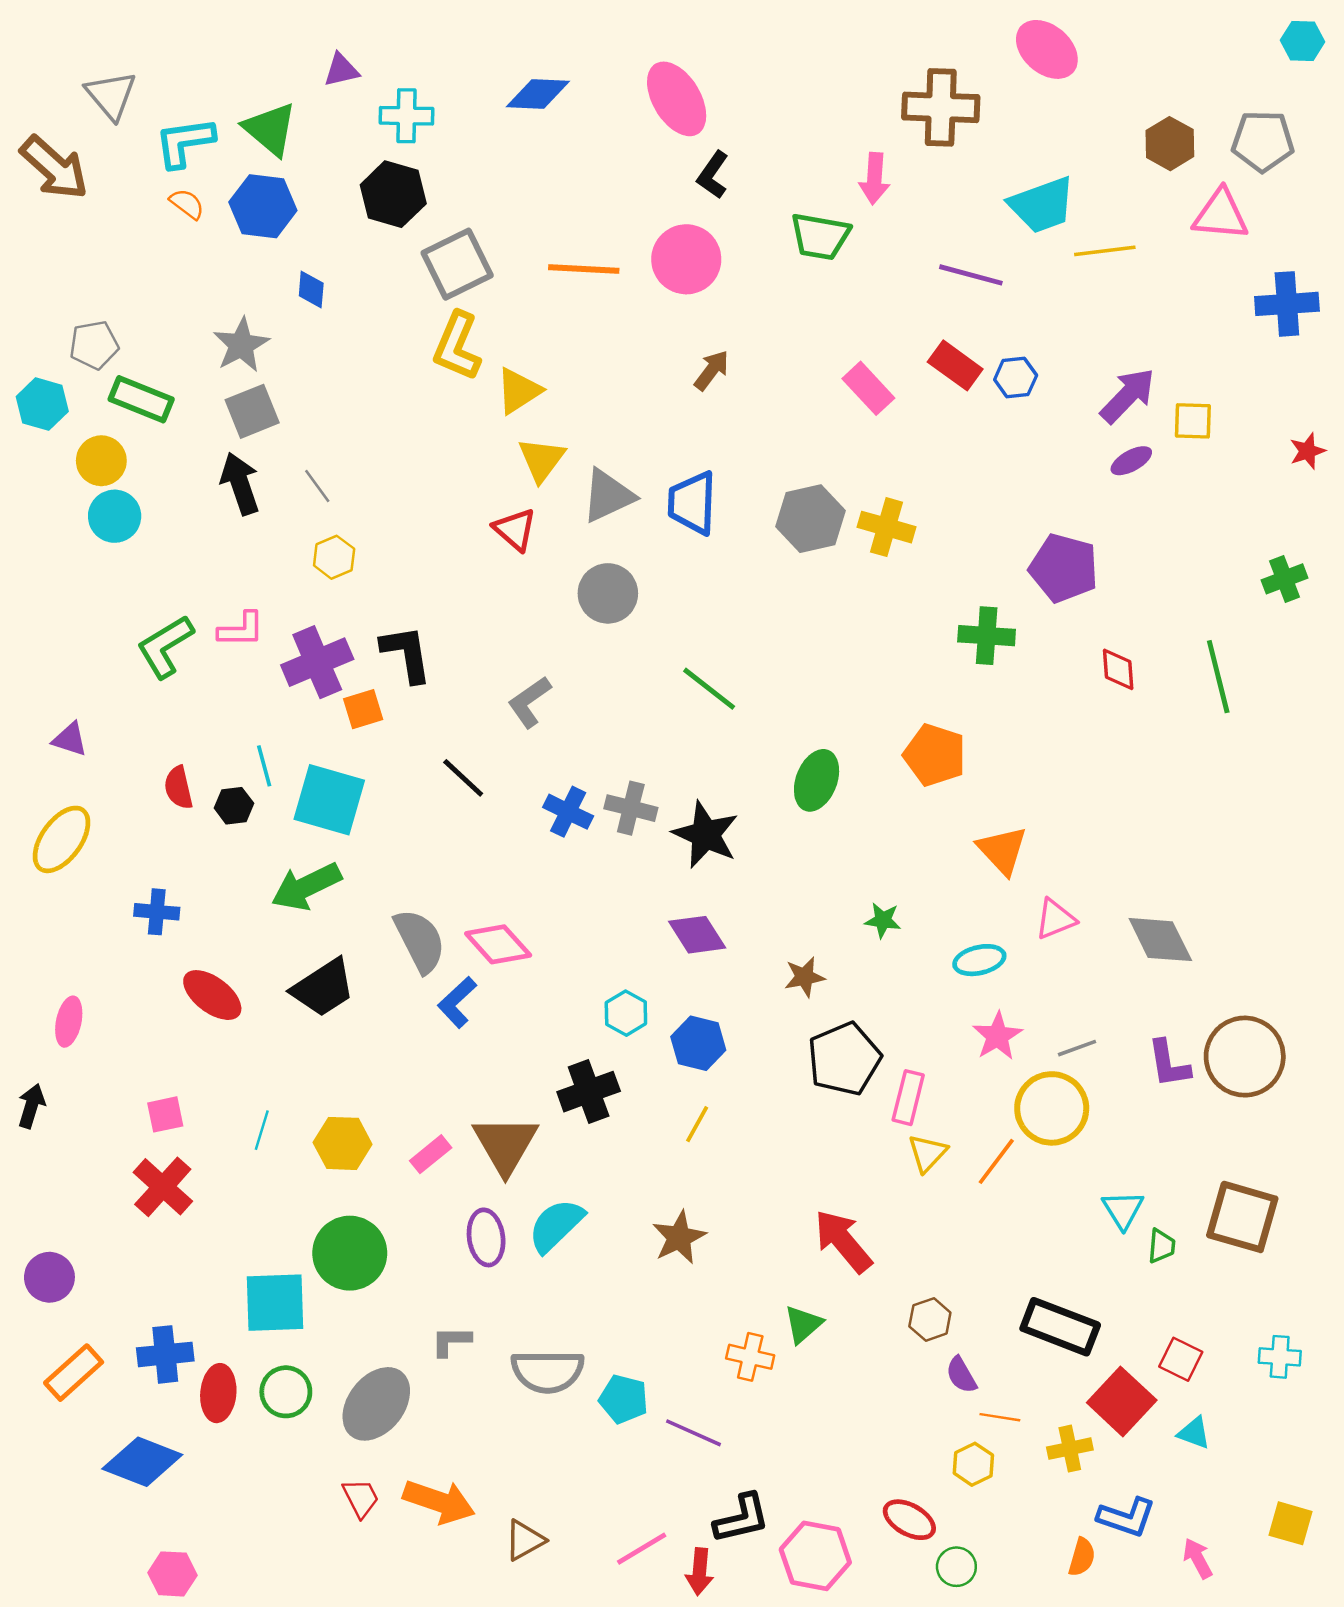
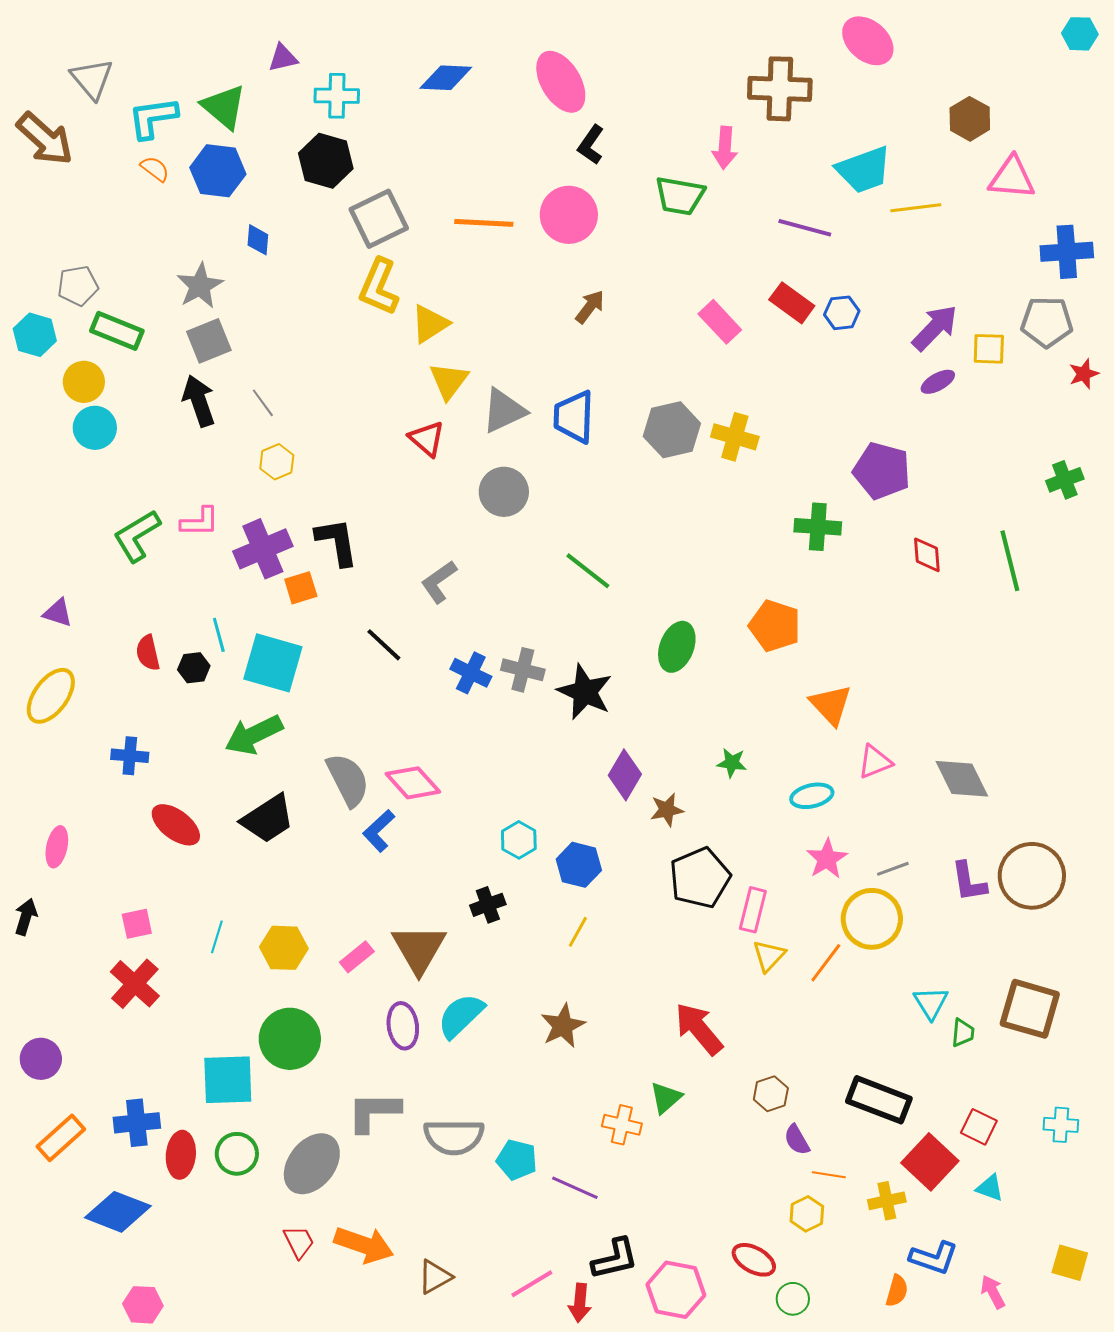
gray pentagon: (1263, 141) -> (1047, 322), moved
purple diamond: (697, 935) -> (625, 775), moved, turned 63
black cross: (589, 1092) -> (488, 905), size x0.7
gray L-shape: (451, 1341) -> (374, 1112), size x1.6

